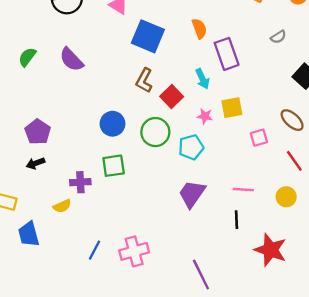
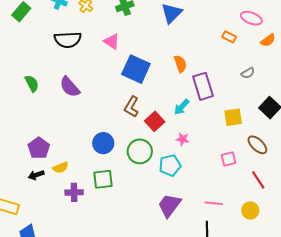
green semicircle: (27, 57) -> (32, 84), turned 114
cyan arrow: (202, 79) -> (182, 107), turned 66
yellow square: (232, 108) -> (233, 117), moved
yellow semicircle: (62, 206) -> (61, 167), moved

